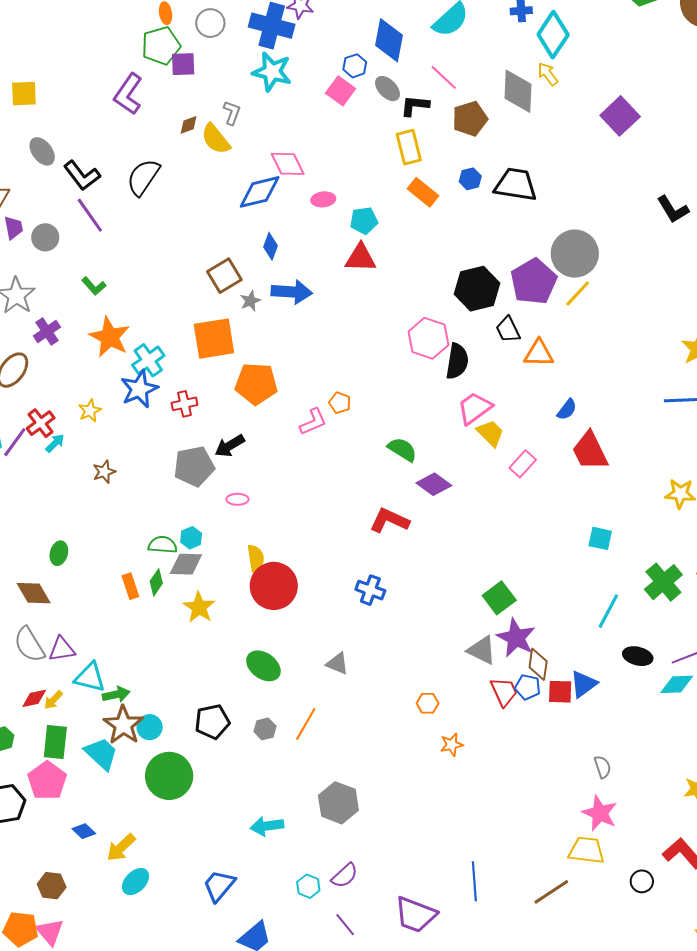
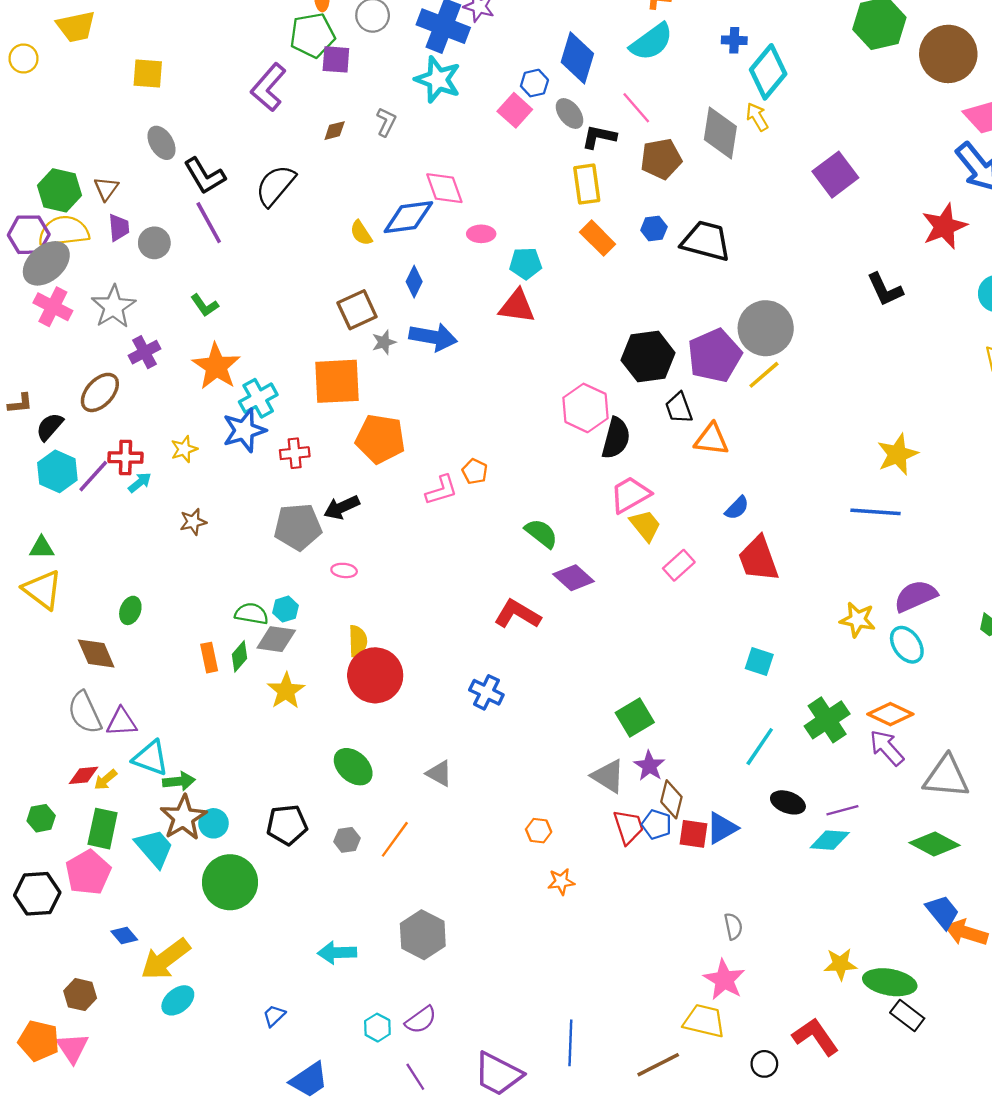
yellow semicircle: (216, 139) -> (361, 233), moved, size x0.7
red cross: (41, 423) -> (125, 457), turned 32
purple star: (516, 638) -> (649, 766), size x0.7
yellow arrow: (121, 848) -> (165, 959), size x1.4
blue trapezoid: (219, 886) -> (274, 1016), size x0.6

